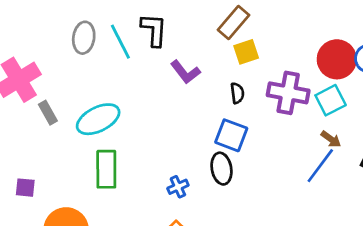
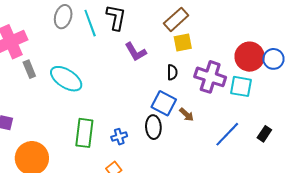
cyan square: (331, 100) -> (241, 86), turned 30
cyan ellipse: (98, 119) -> (66, 79), turned 52
brown arrow: (331, 139) -> (187, 115), moved
green rectangle: (106, 169) -> (84, 133), moved

